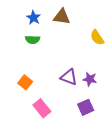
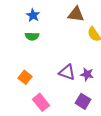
brown triangle: (62, 17) -> (76, 14), moved
purple square: (86, 107) -> (83, 101), turned -35

